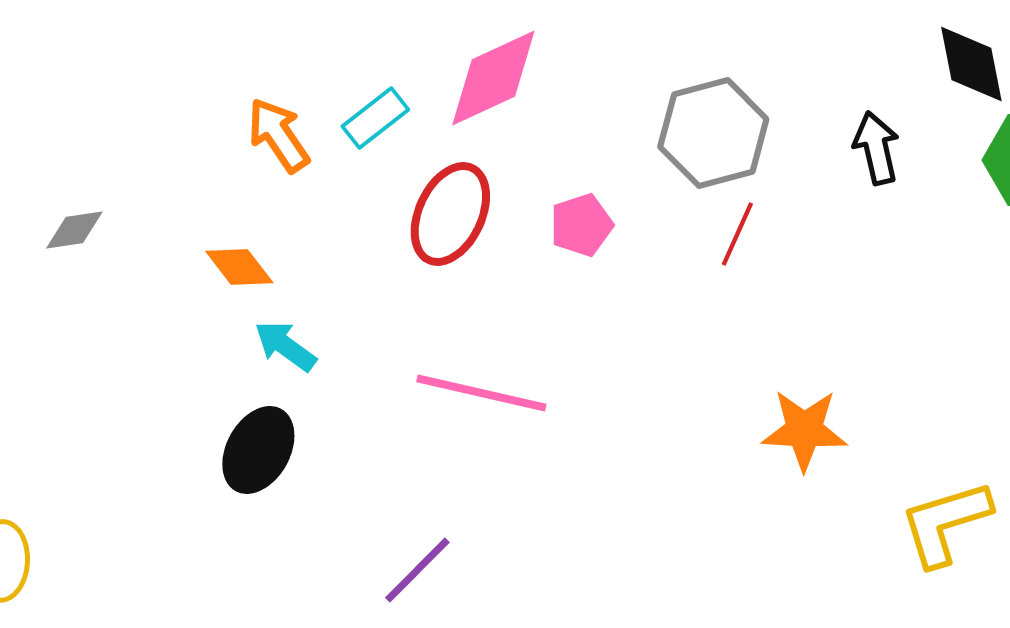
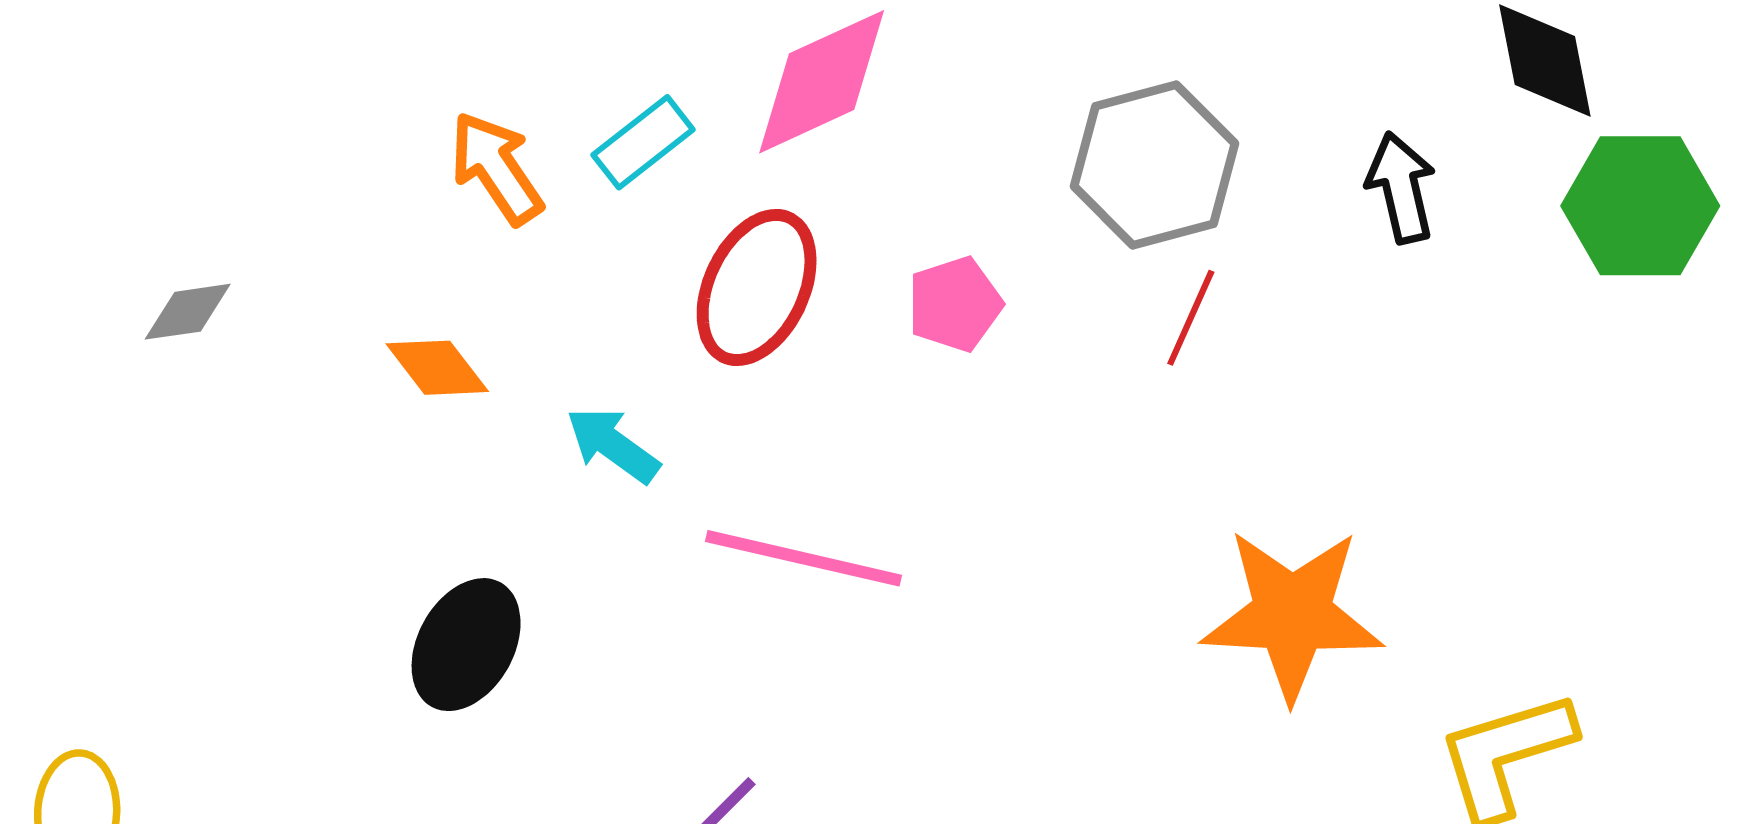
cyan arrow: (285, 346) -> (613, 445), moved
orange star: (804, 430) -> (1292, 614), size x1.4

